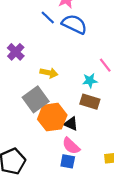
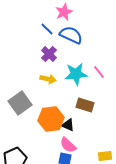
purple cross: (16, 52) -> (49, 54), moved
cyan star: (90, 81) -> (76, 74), moved, size x1.6
gray square: (36, 99) -> (20, 103), moved

